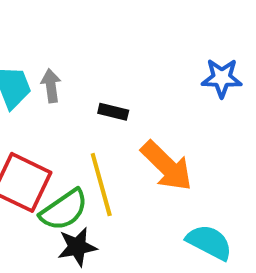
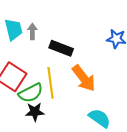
black rectangle: (113, 112) -> (61, 48), size x1.6

